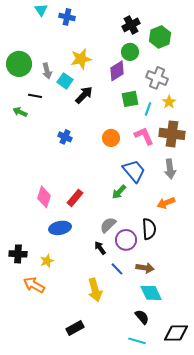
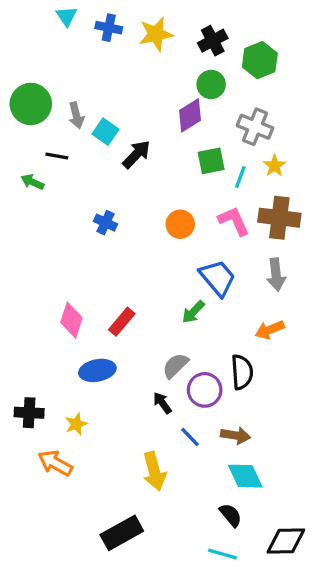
yellow star: (81, 59) -> (156, 34), moved
black rectangle: (75, 328) -> (122, 533), size x1.4

